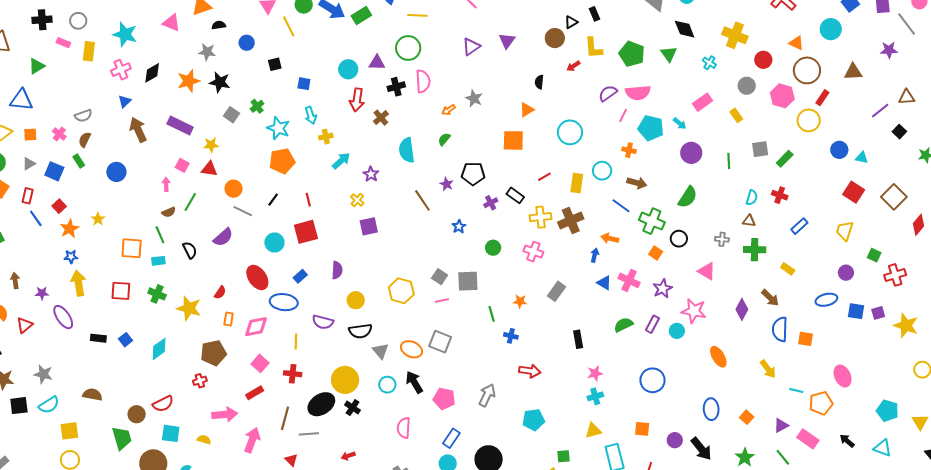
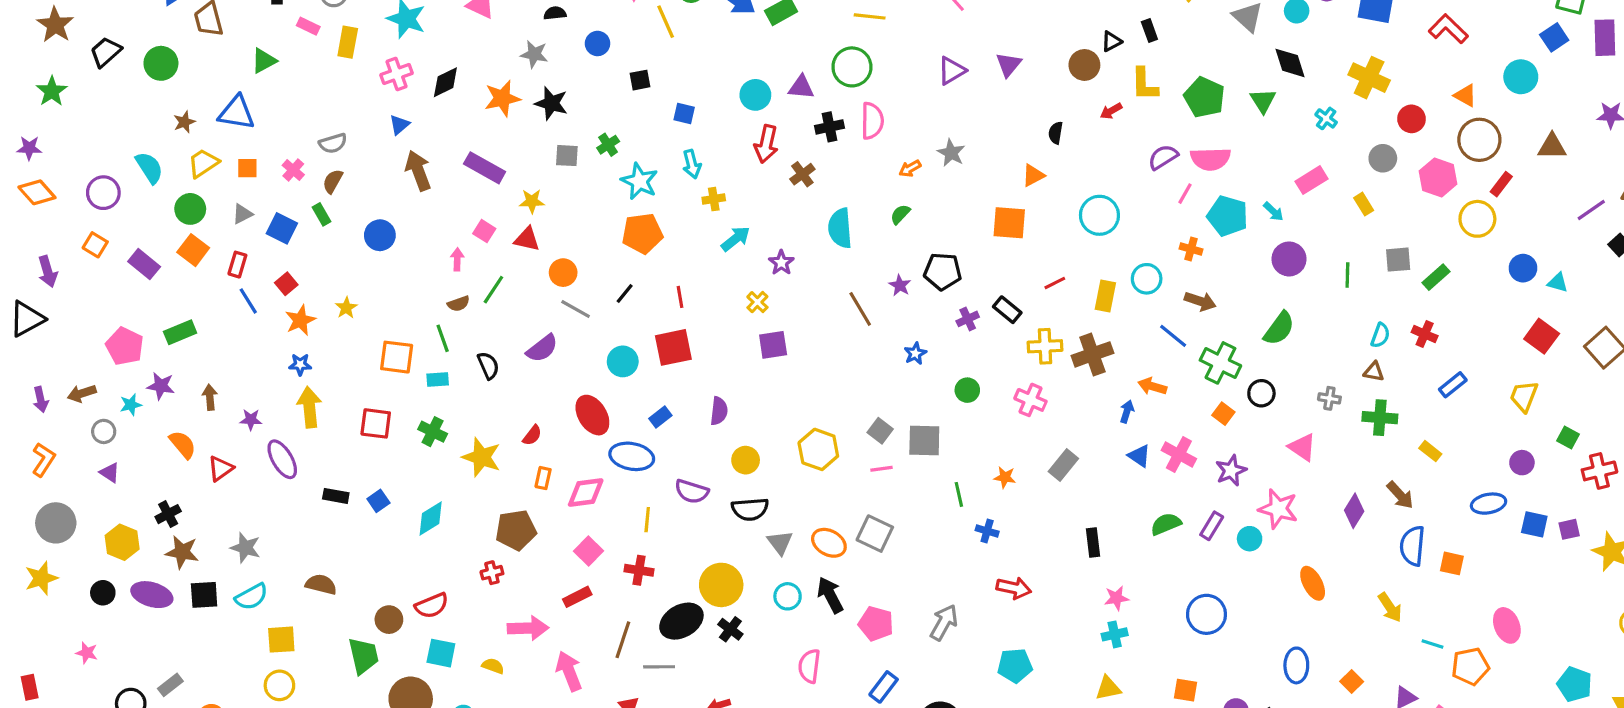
gray square: (232, 115) -> (567, 156), turned -35
pink arrow: (252, 440) -> (569, 671), turned -45

